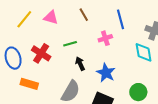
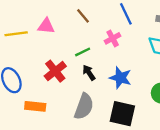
yellow line: (24, 19) -> (16, 34), turned 54
green line: (70, 44) -> (83, 52), moved
red cross: (41, 53) -> (55, 71), moved, turned 30

